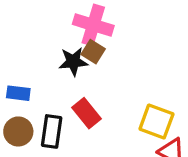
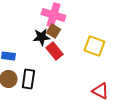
red rectangle: (87, 113) -> (54, 51), moved
yellow square: (156, 121) -> (94, 46), moved

